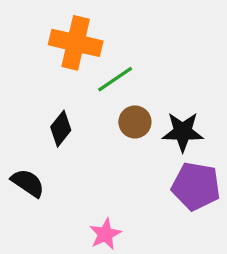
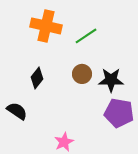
green line: (115, 79) -> (86, 36), moved

